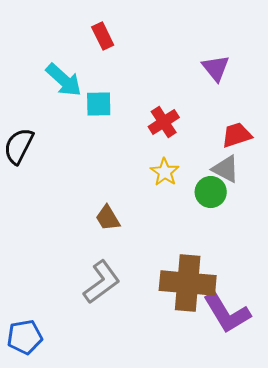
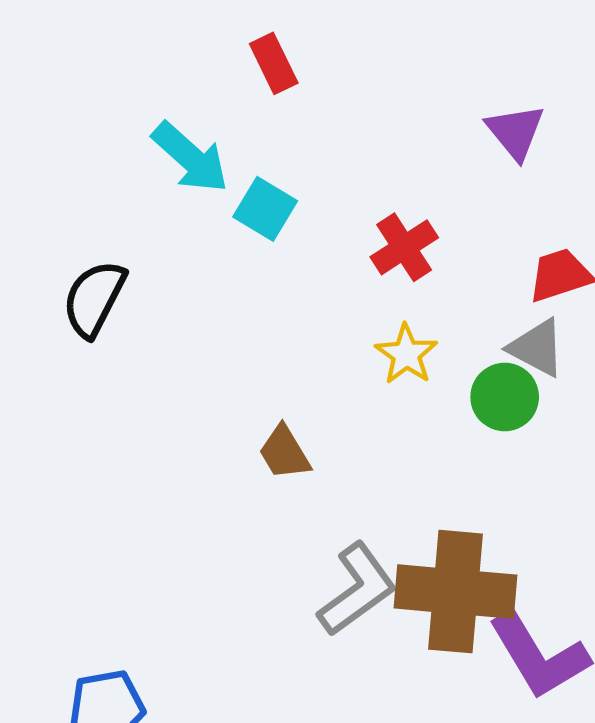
cyan square: (99, 104) -> (265, 209), turned 32
gray L-shape: (102, 282) -> (357, 589), moved

